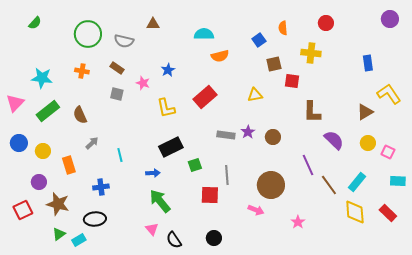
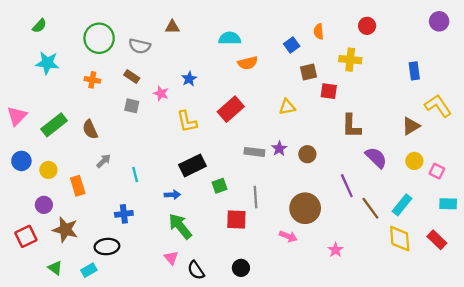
cyan star: (42, 78) -> (47, 63), moved
blue cross: (101, 187) -> (124, 214), moved
green triangle: (59, 234) -> (55, 268), moved, turned -48

